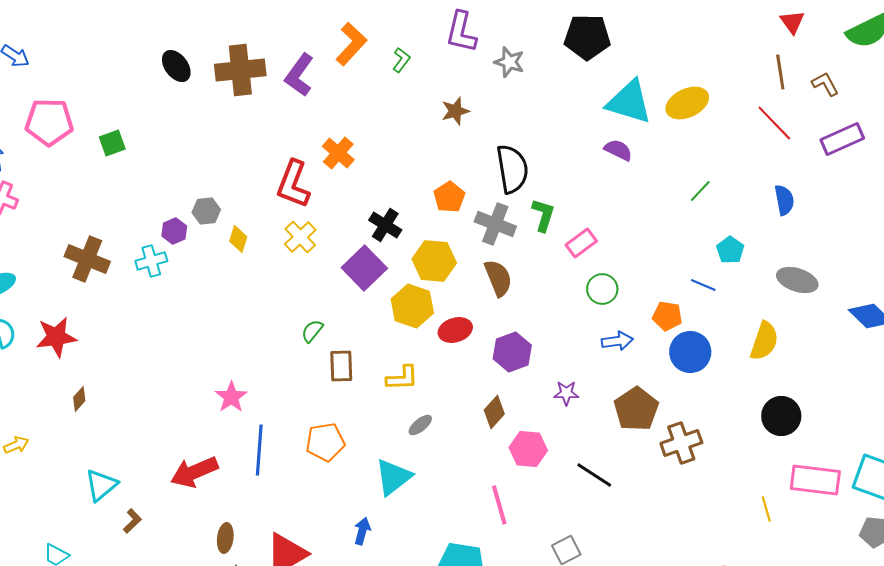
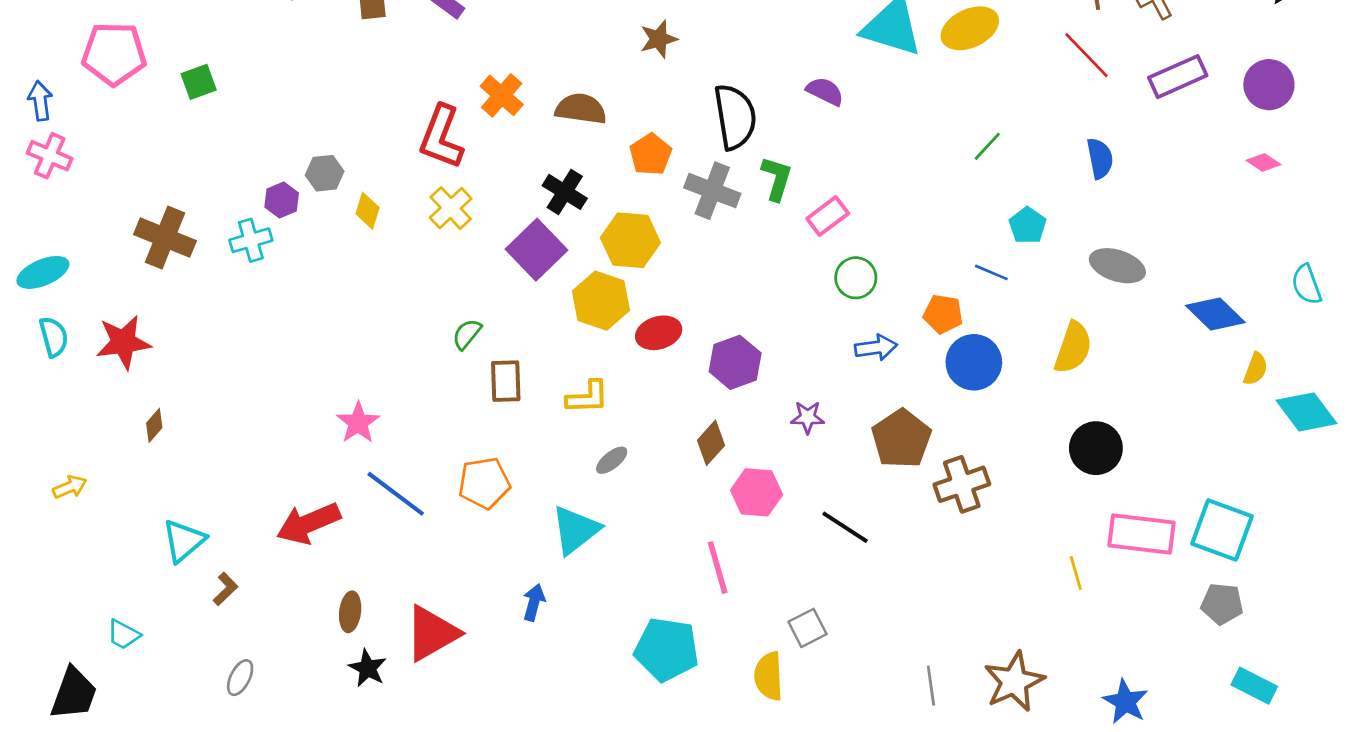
purple semicircle: (618, 150) -> (825, 91), moved
brown semicircle: (498, 278) -> (581, 109), moved, turned -60
blue line: (259, 450) -> (396, 494), turned -57

